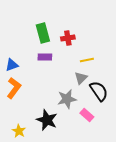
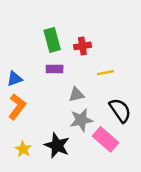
gray triangle: (81, 78) -> (76, 94), moved, turned 32
pink rectangle: (87, 115) -> (106, 139), size x1.5
yellow star: (19, 131) -> (23, 149), moved

